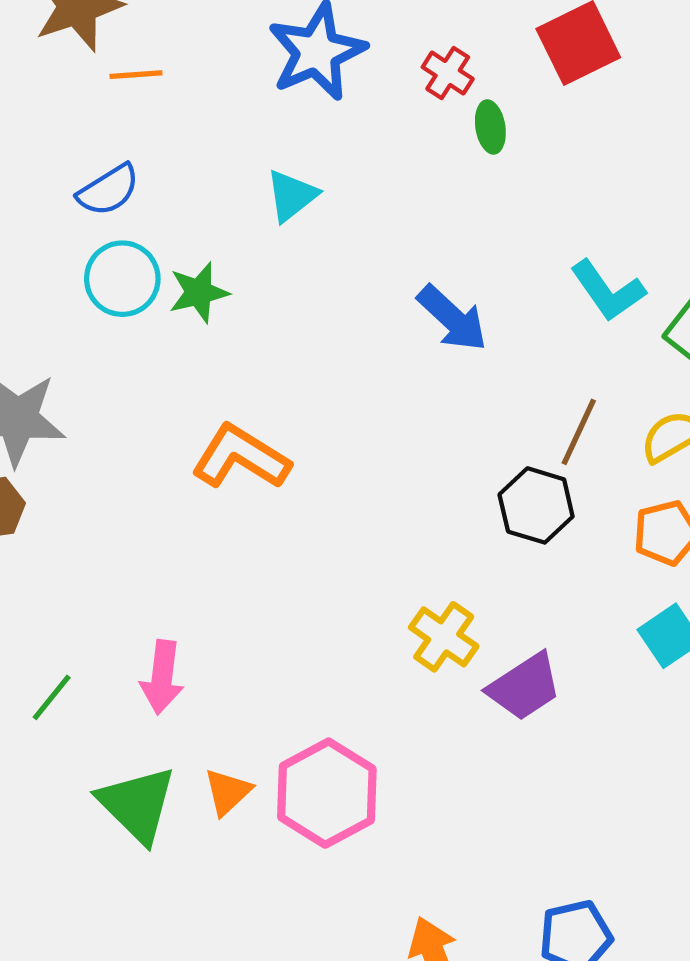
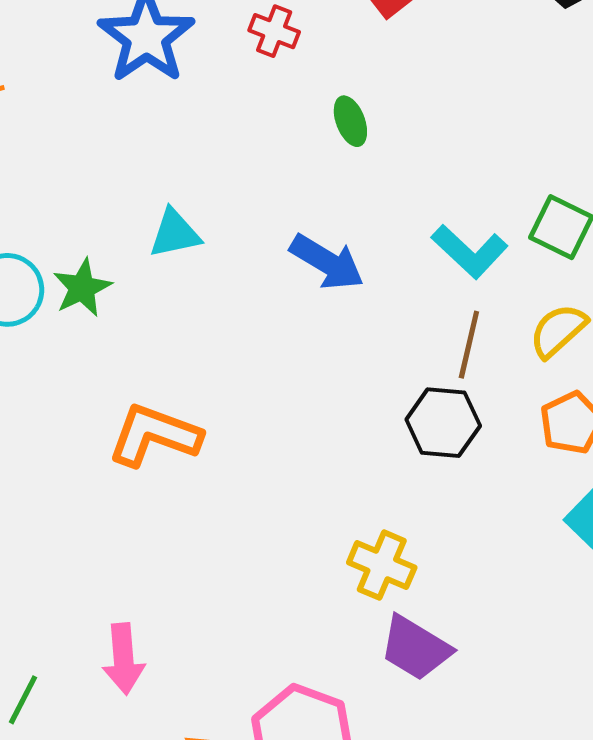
green ellipse: (490, 127) -> (350, 121), moved
cyan triangle: (292, 196) -> (175, 233), moved, turned 38
cyan L-shape: (608, 291) -> (470, 251), moved
purple trapezoid: (525, 687) -> (415, 648), moved, turned 76

